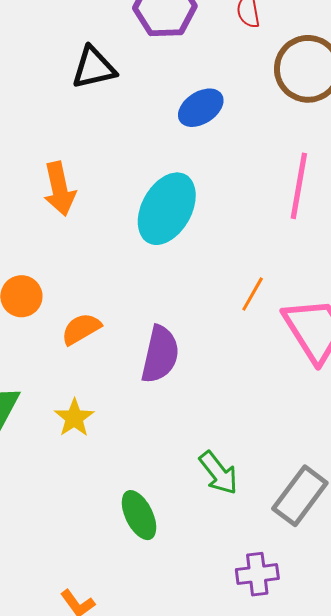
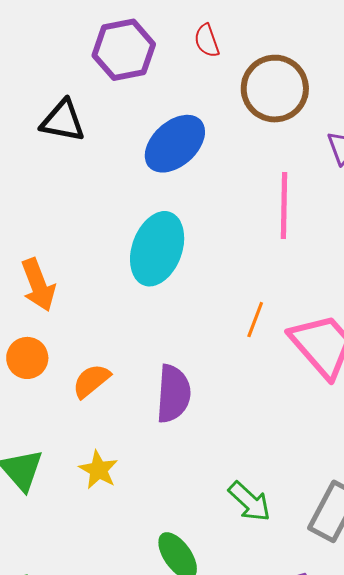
black triangle: (94, 68) -> (63, 121), turned 33
blue ellipse: (201, 108) -> (175, 144), size x1.4
orange arrow: (59, 189) -> (38, 285), moved

